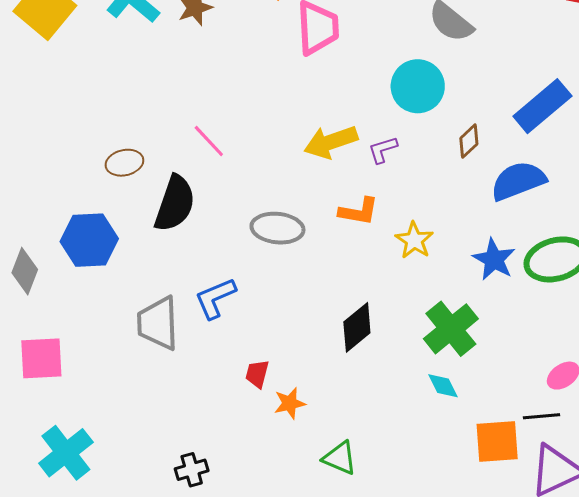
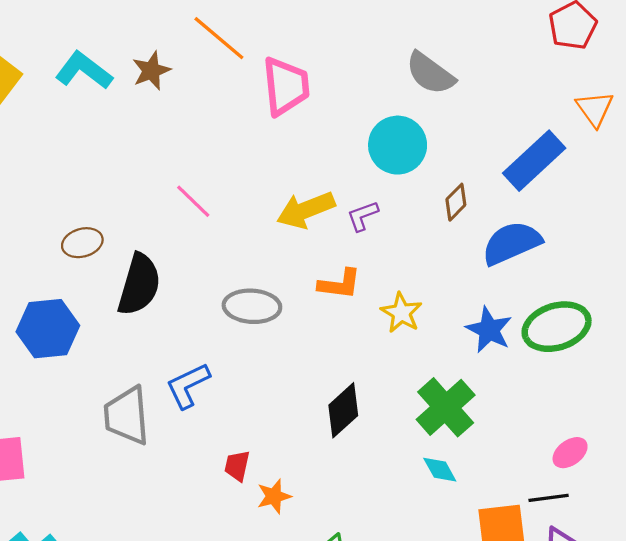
pink line: (209, 141) -> (193, 201), moved

